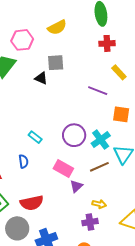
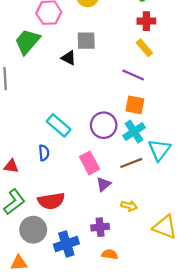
yellow rectangle: (119, 72) -> (144, 48), moved
orange square: (121, 114) -> (135, 105), moved
cyan rectangle: (35, 137) -> (59, 125), size x1.5
pink rectangle: (63, 168) -> (90, 163), turned 30
purple cross: (90, 222) -> (100, 227), moved

